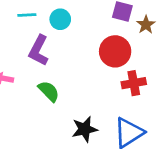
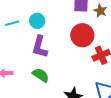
purple L-shape: (39, 50) -> (40, 47), moved

